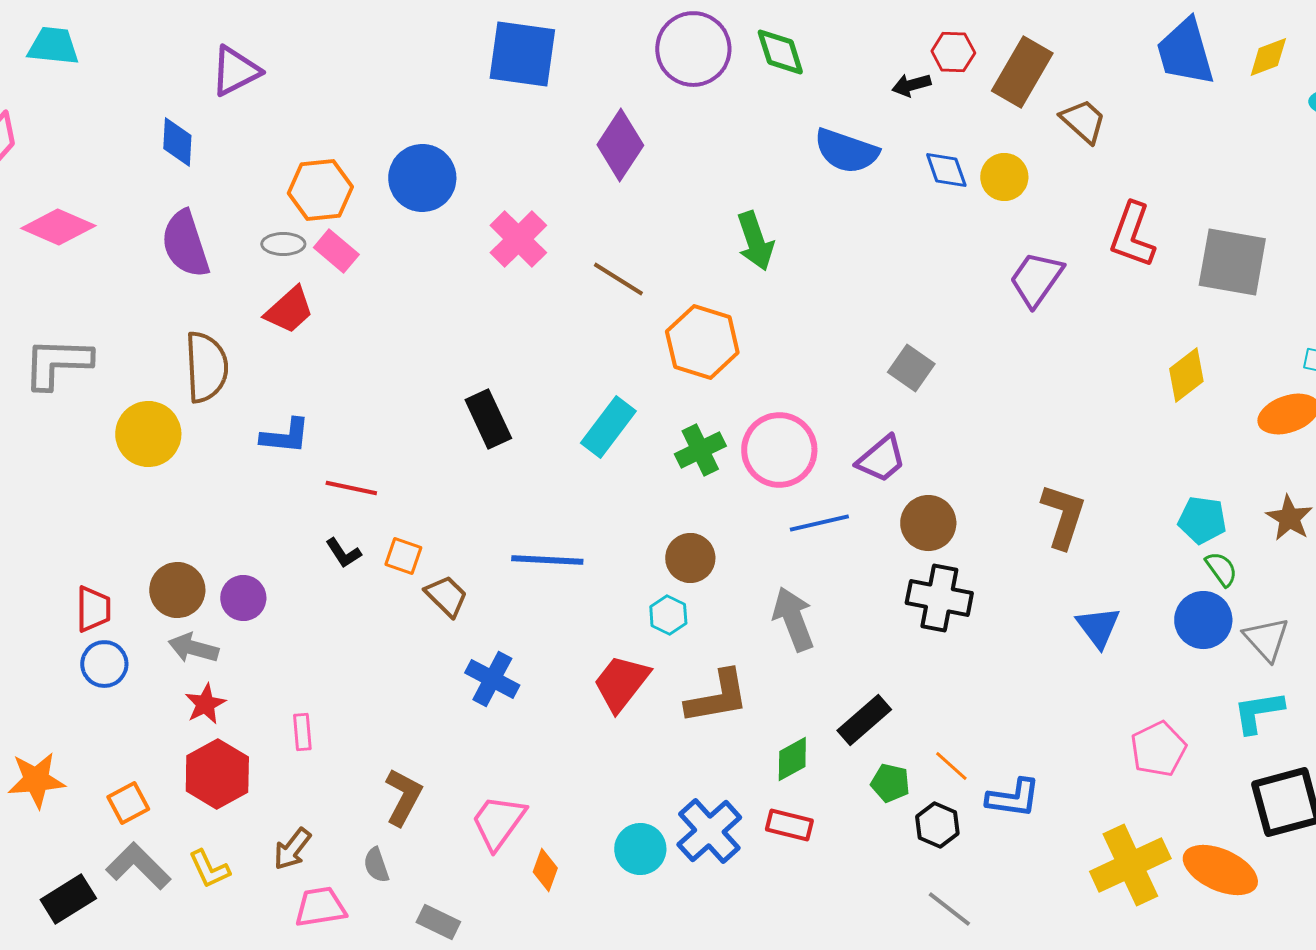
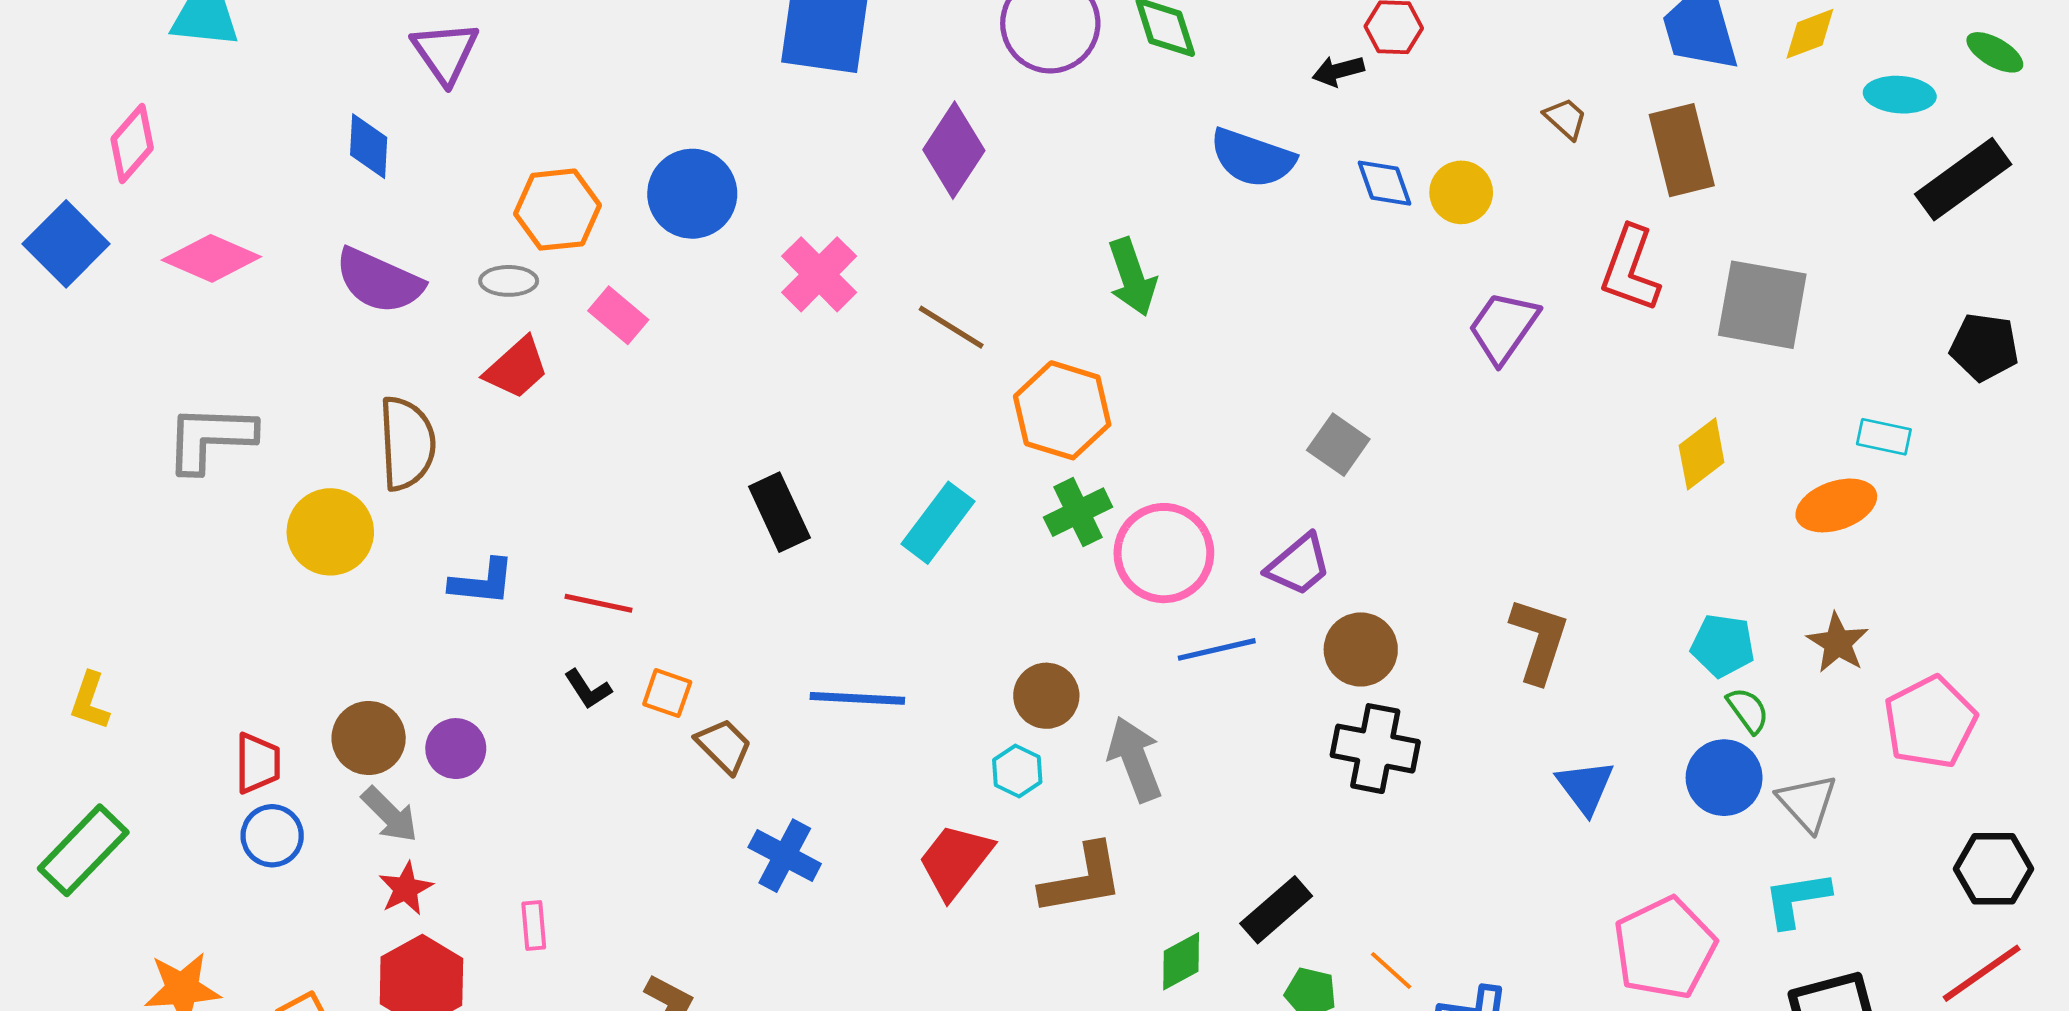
purple triangle: (235, 71) -> (445, 52), turned -38
brown rectangle: (1022, 72) -> (1682, 150), moved, turned -44
brown trapezoid: (1083, 121) -> (1566, 118), size x0.7
purple semicircle: (185, 244) -> (379, 281), turned -48
pink rectangle: (336, 251) -> (618, 315), moved
blue L-shape: (285, 436) -> (482, 582), moved
green cross: (700, 450) -> (1078, 512), moved
gray arrow: (793, 619) -> (1135, 759), moved
gray arrow: (193, 648) -> (390, 815), turned -150
pink pentagon: (1158, 749) -> (1665, 948), size x1.4

